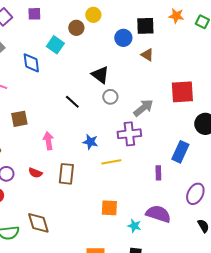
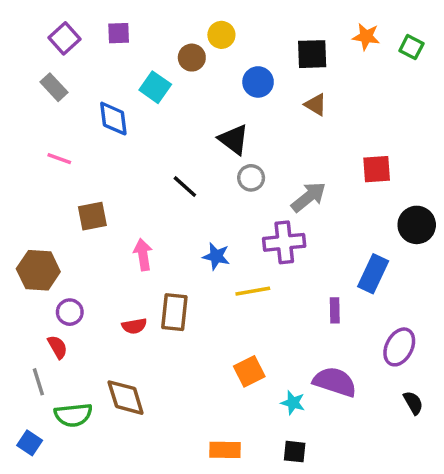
blue circle: (123, 38) -> (258, 82), moved
red square: (182, 92) -> (377, 169), size x0.7
red semicircle: (35, 173) -> (134, 326), moved, turned -32
orange square: (109, 208) -> (249, 371), turned -30

